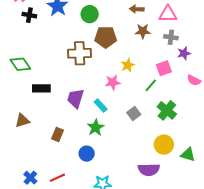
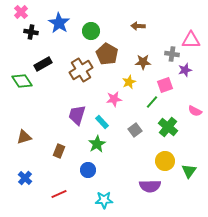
pink triangle: (168, 14) -> (191, 40), moved
brown star: (143, 31) -> (143, 62), moved
brown pentagon: (106, 37) -> (107, 54), turned 30
brown cross: (80, 53) -> (81, 70), turned -30
pink semicircle: (194, 80) -> (195, 111), moved
black rectangle: (41, 88) -> (43, 64), moved, turned -30
green triangle: (188, 155) -> (189, 171), turned 49
blue cross: (30, 178) -> (25, 178), moved

